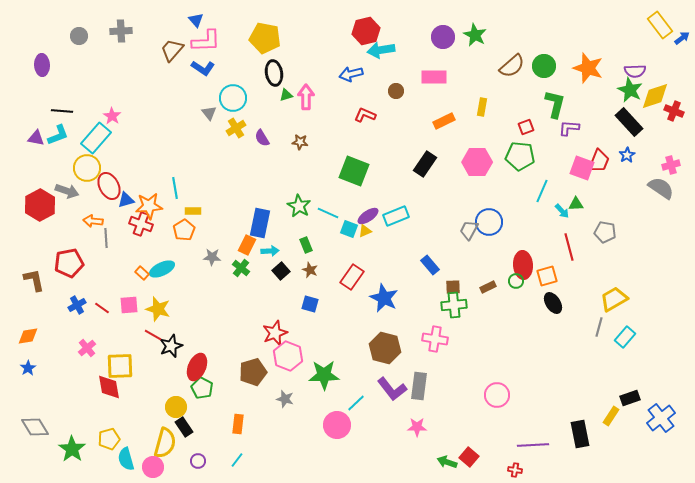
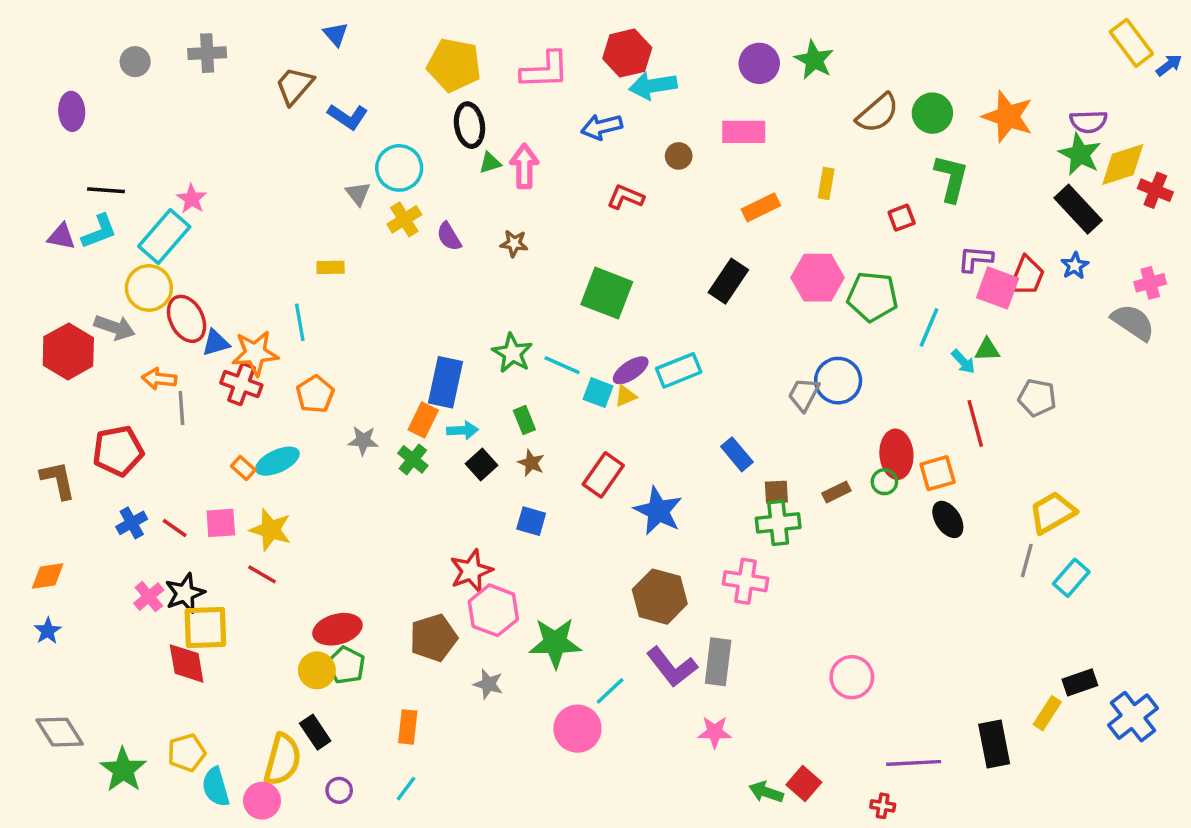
pink L-shape: (206, 41) -> (545, 70), moved
purple L-shape: (569, 128) -> (975, 259), moved
green pentagon: (520, 156) -> (872, 297), moved
yellow rectangle: (193, 211) -> (331, 267), moved
black star: (171, 346) -> (185, 593), moved
red ellipse: (197, 367) -> (337, 629), turned 52
yellow circle: (176, 407) -> (317, 670), moved

